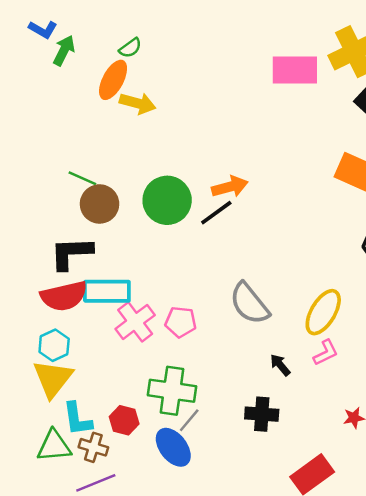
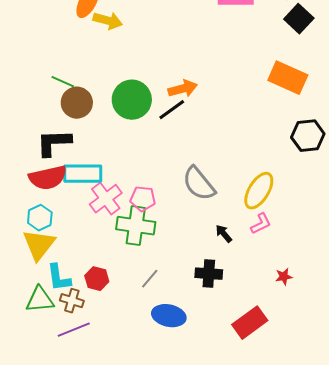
green cross: (172, 391) -> (136, 226), moved
blue ellipse: (173, 447) -> (169, 316), moved, turned -40

